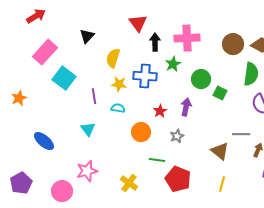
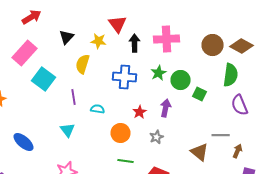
red arrow: (36, 16) -> (32, 17), moved
yellow semicircle: (113, 58) -> (82, 64), moved
green star: (173, 64) -> (158, 73), moved
yellow star: (119, 84) -> (98, 41), moved
green line: (157, 160) -> (126, 161), moved

